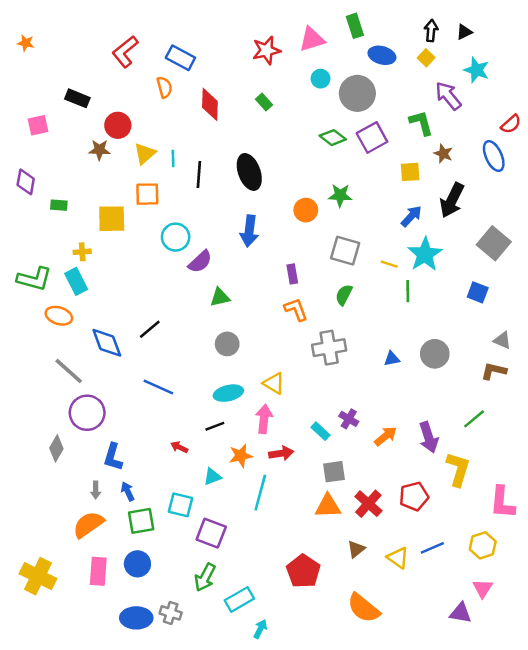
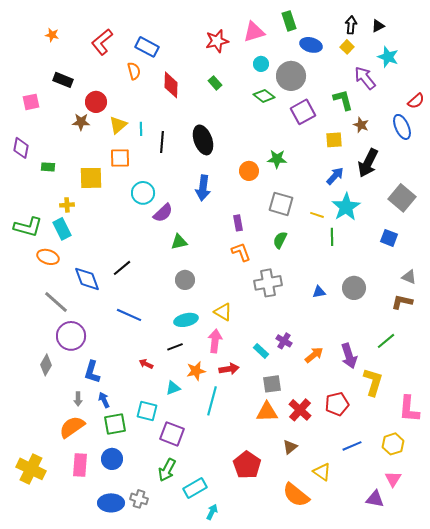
orange star: (26, 43) -> (52, 35), moved
green diamond: (333, 138) -> (264, 96), moved
yellow triangle: (398, 558) -> (322, 472), moved

